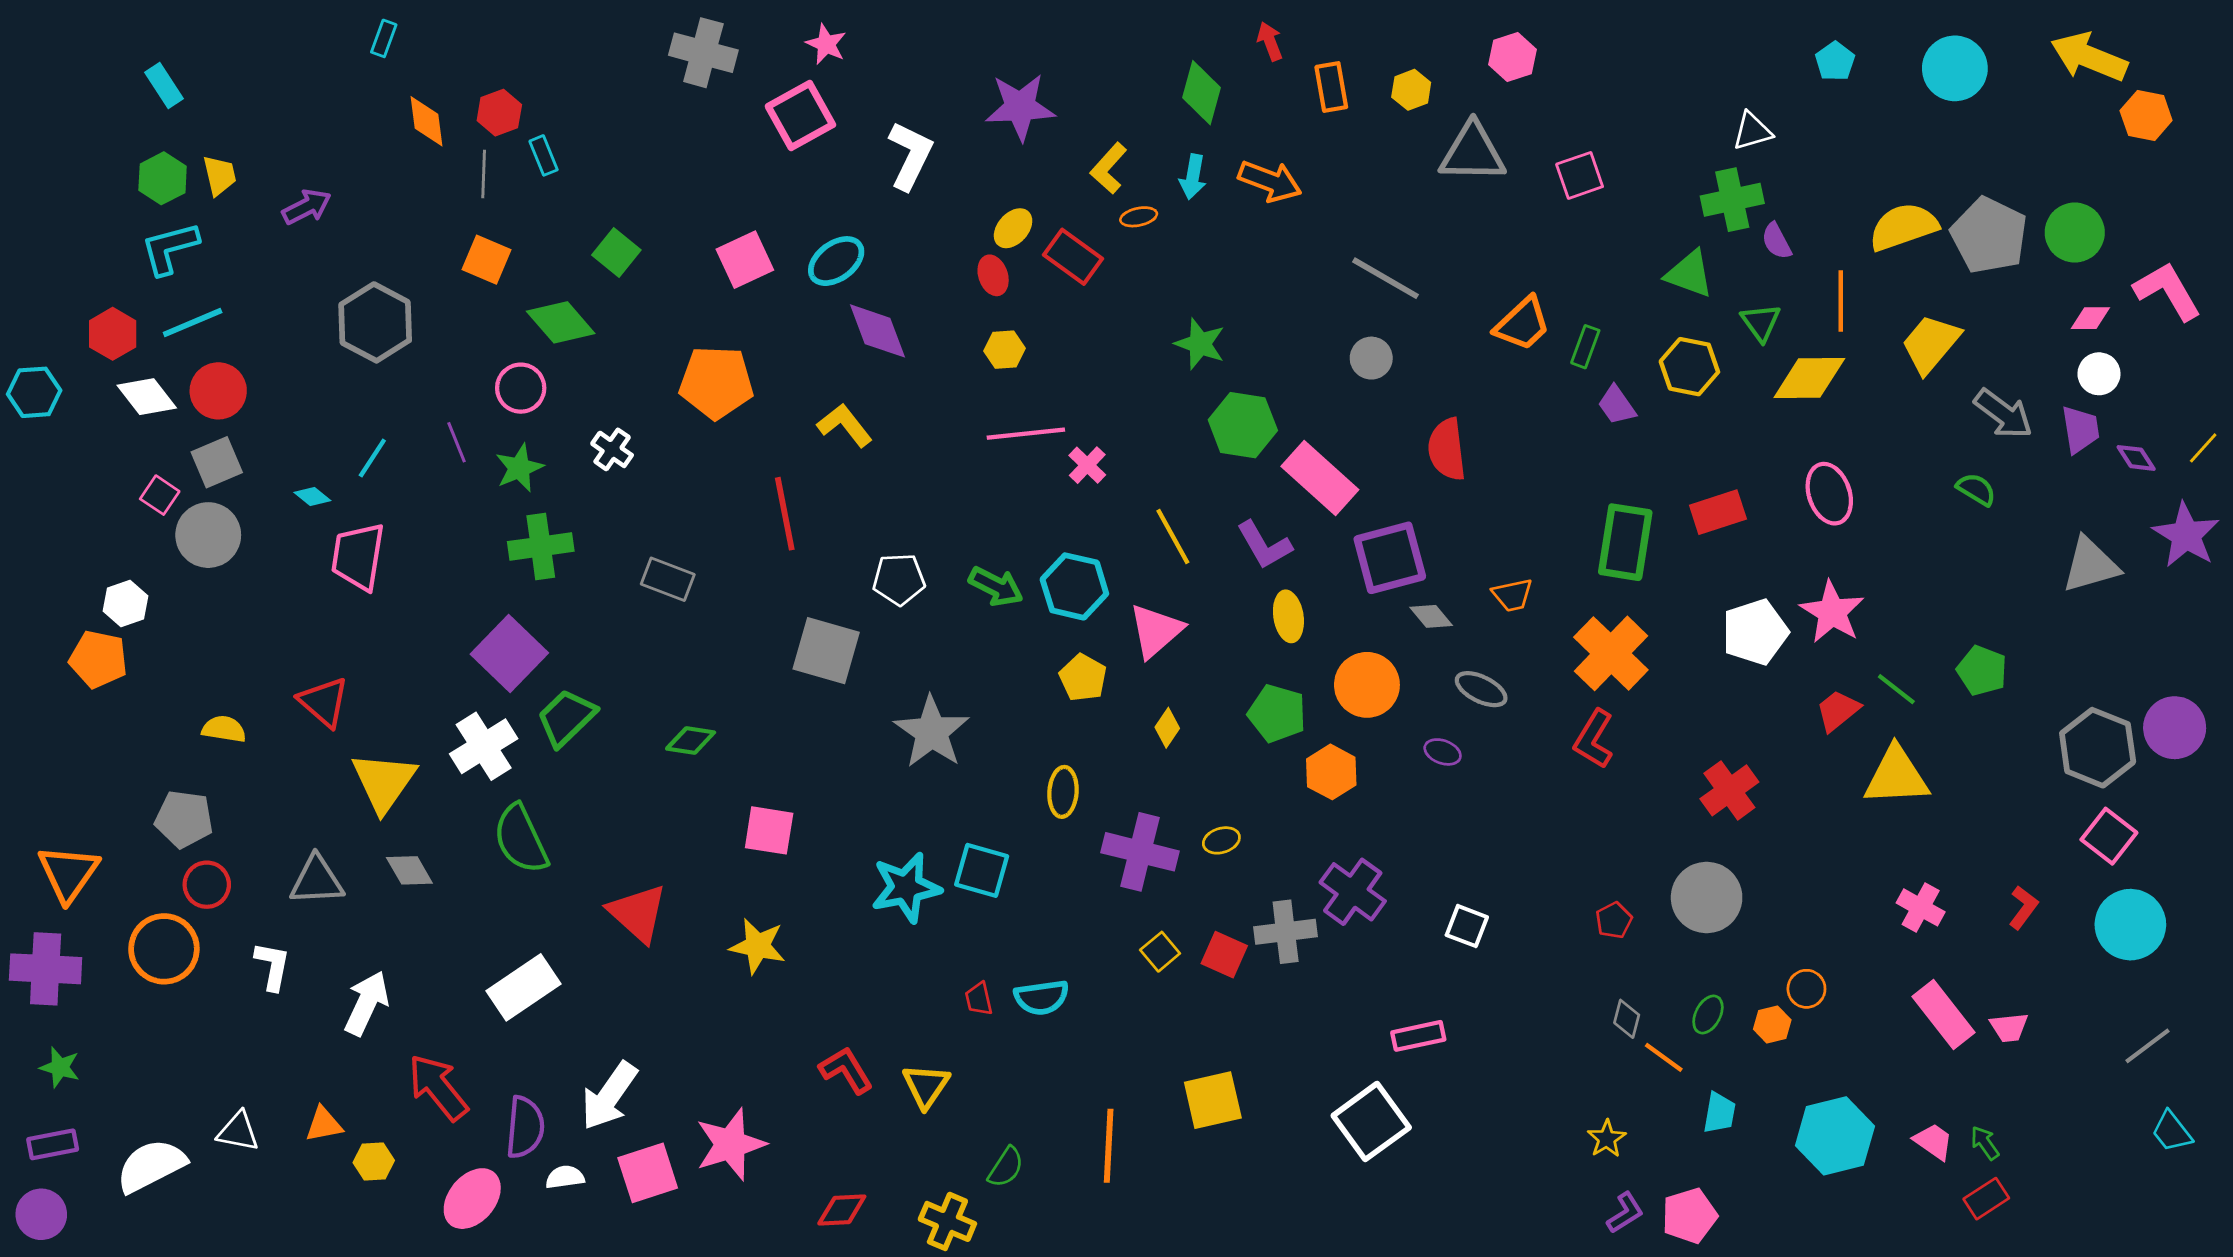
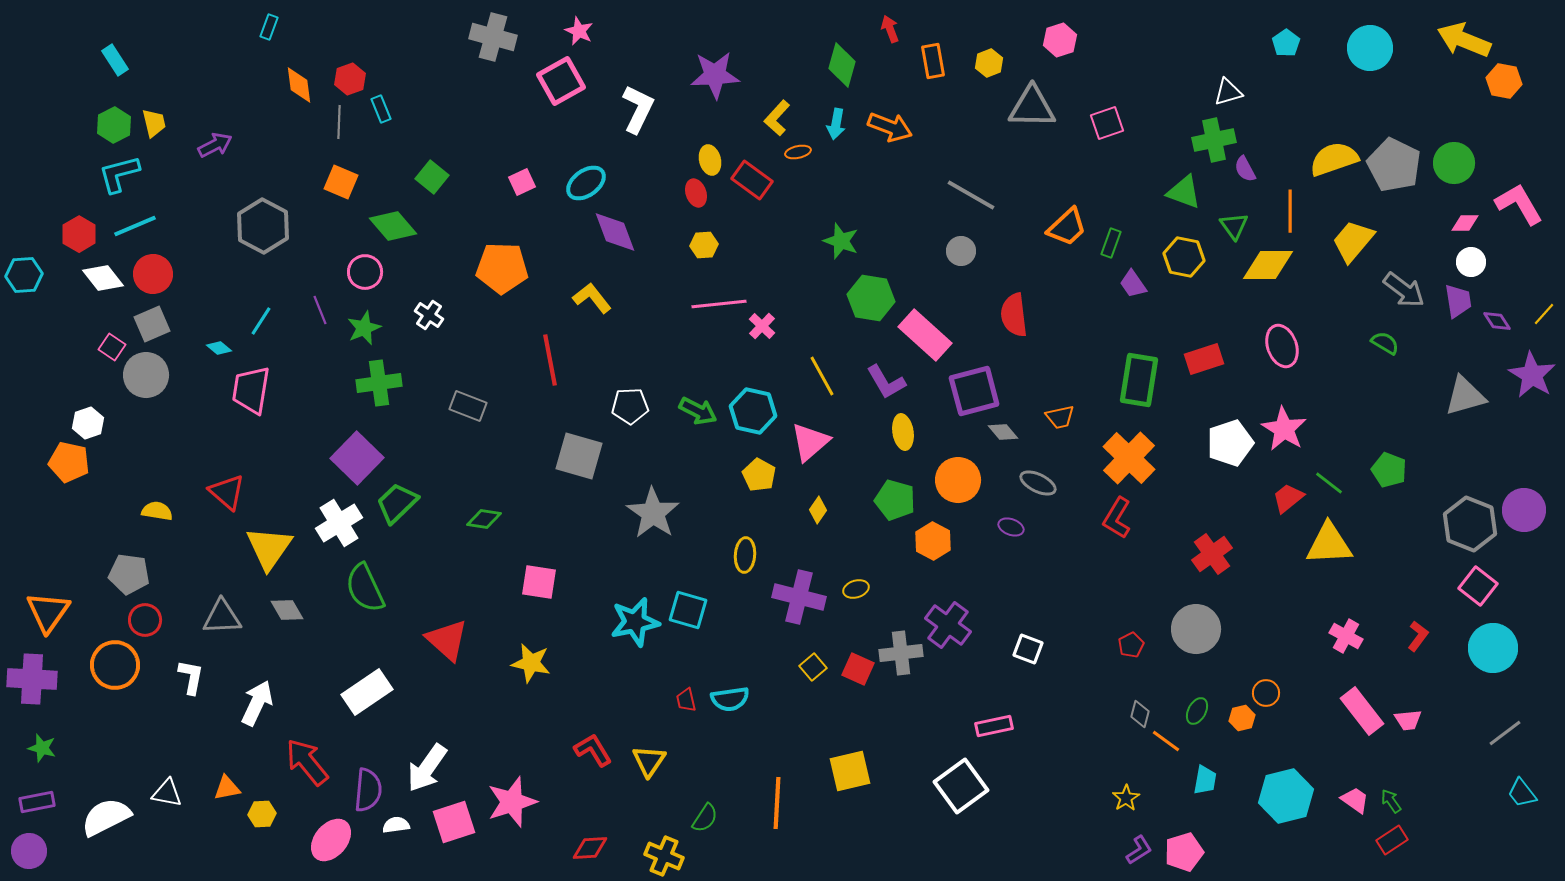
yellow ellipse: (1013, 228) -> (710, 160), turned -56
pink square: (745, 260) -> (522, 182), size x0.7

